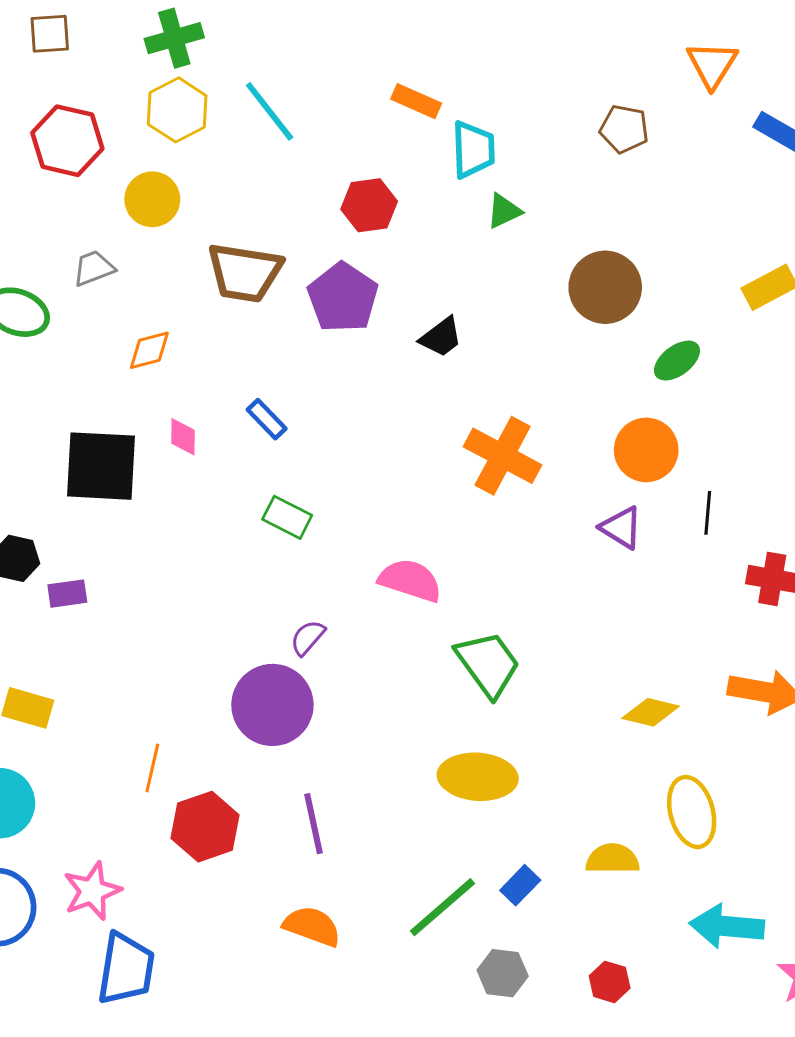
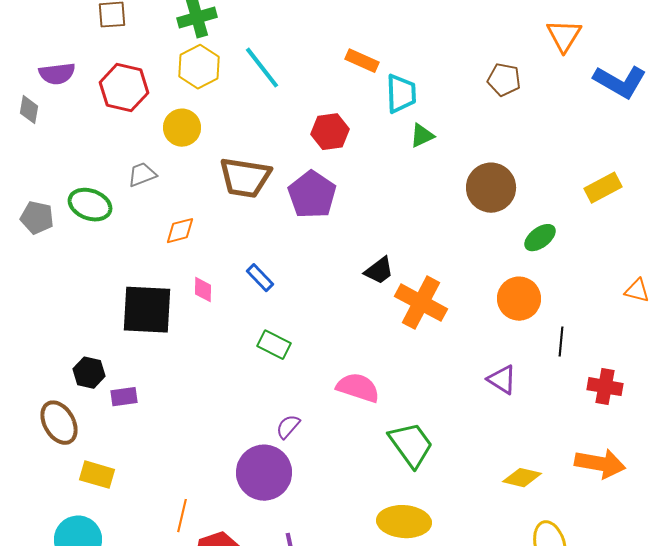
black trapezoid: (441, 337) -> (379, 271), moved
purple triangle: (621, 528) -> (502, 380), moved

